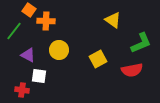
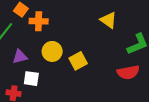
purple triangle: (28, 55) -> (20, 57), turned -42
yellow square: (98, 59) -> (78, 61), moved

